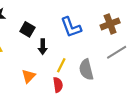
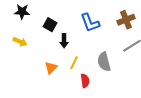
yellow line: (61, 65) -> (74, 63), moved
red semicircle: (58, 85) -> (85, 81), moved

